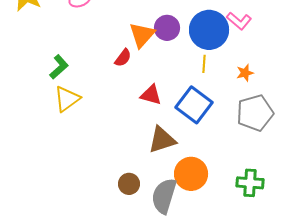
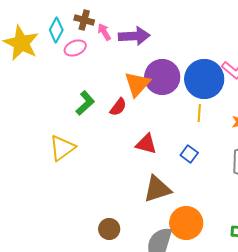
purple circle: (167, 28) -> (162, 77), size x1.4
green L-shape: (59, 67) -> (85, 103), moved
blue square: (194, 105) -> (189, 154), size x0.5
brown circle: (129, 184) -> (109, 229), moved

